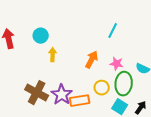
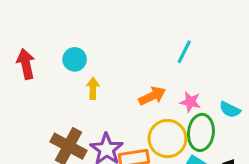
orange arrow: (92, 60) -> (152, 96), turned 36
yellow circle: (102, 88) -> (167, 139), size x1.6

